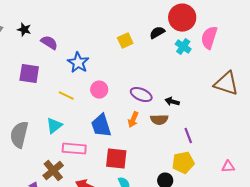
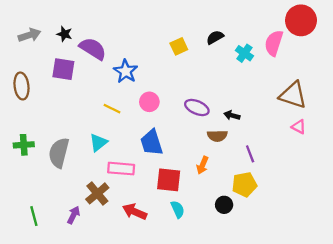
red circle: (182, 18) -> (301, 20), moved
purple semicircle: (49, 43) -> (93, 49), size x1.4
purple square: (29, 74) -> (63, 69), moved
orange arrow: (133, 120) -> (203, 165), moved
pink triangle: (228, 167) -> (299, 127), moved, turned 32

